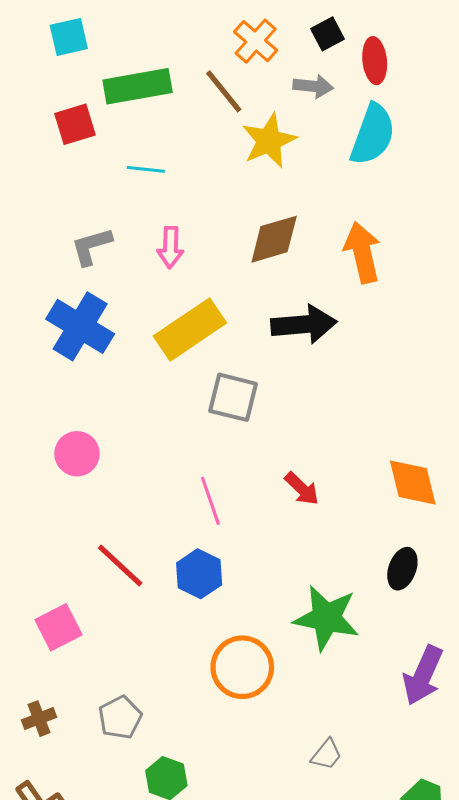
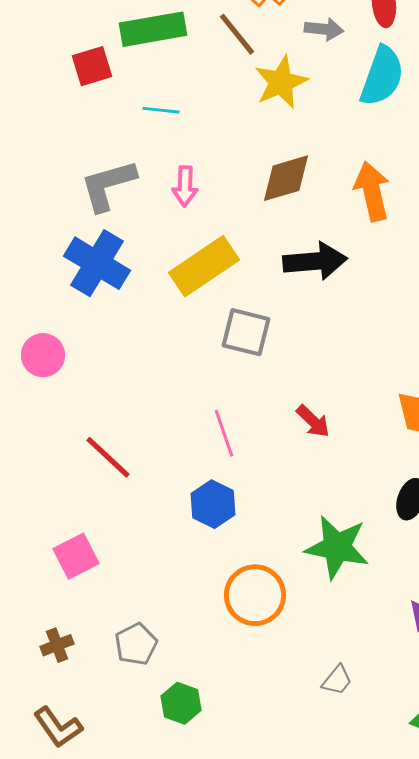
gray L-shape: (91, 246) -> (108, 185), size x1.4
pink circle: (77, 454) -> (43, 355), moved
red line: (120, 566) -> (108, 457), moved

